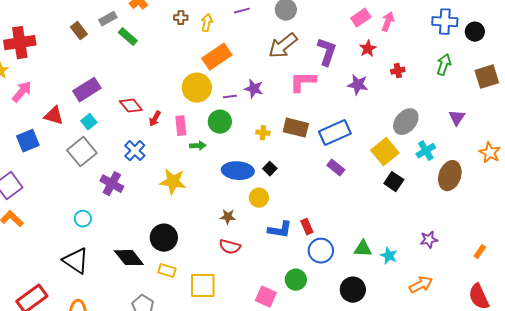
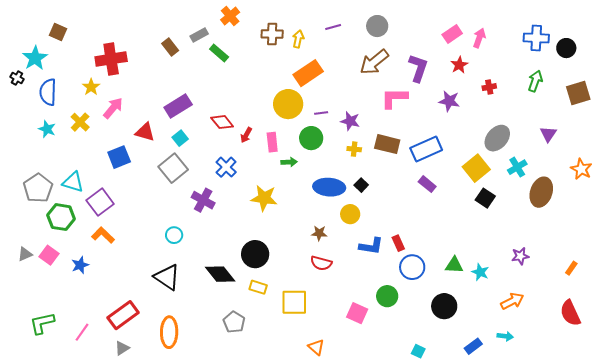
brown cross: (181, 18) -> (272, 34), size x1.5
purple star: (254, 89) -> (350, 121), moved

